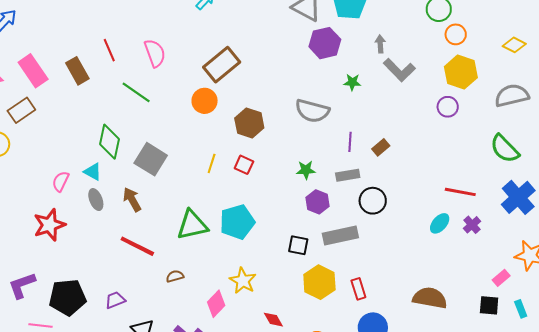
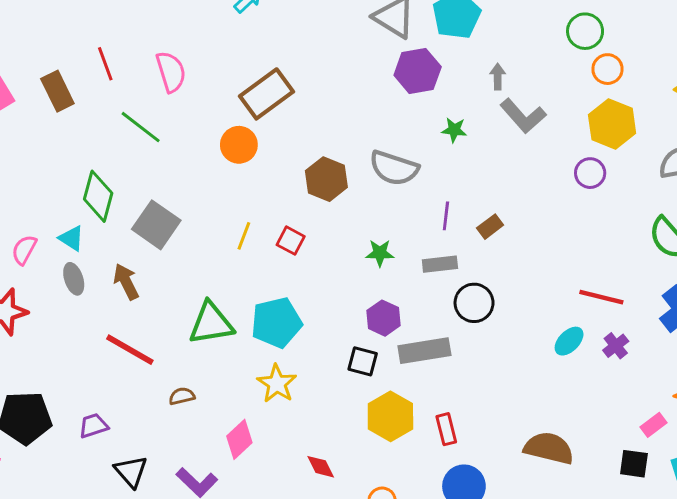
brown hexagon: (249, 123) -> (326, 179), moved
purple hexagon: (317, 202) -> (383, 318), moved
yellow star: (243, 281) -> (277, 384), moved

